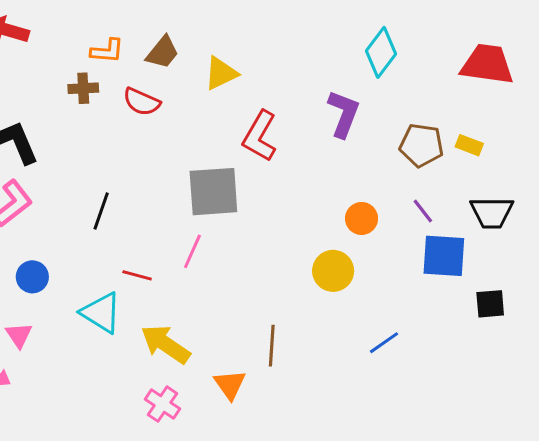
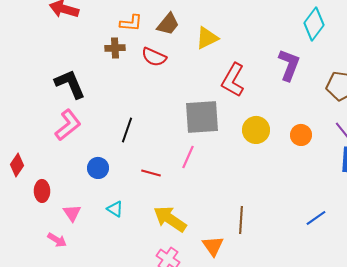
yellow circle: (333, 271) -> (256, 130), moved
blue circle: (32, 277) -> (98, 168), moved
cyan triangle: (101, 313) -> (115, 209), moved, size x0.6

